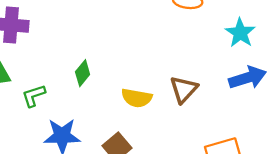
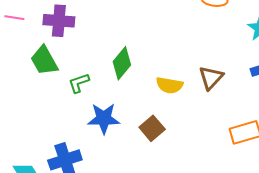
green diamond: (83, 73) -> (122, 63), size x1.4

